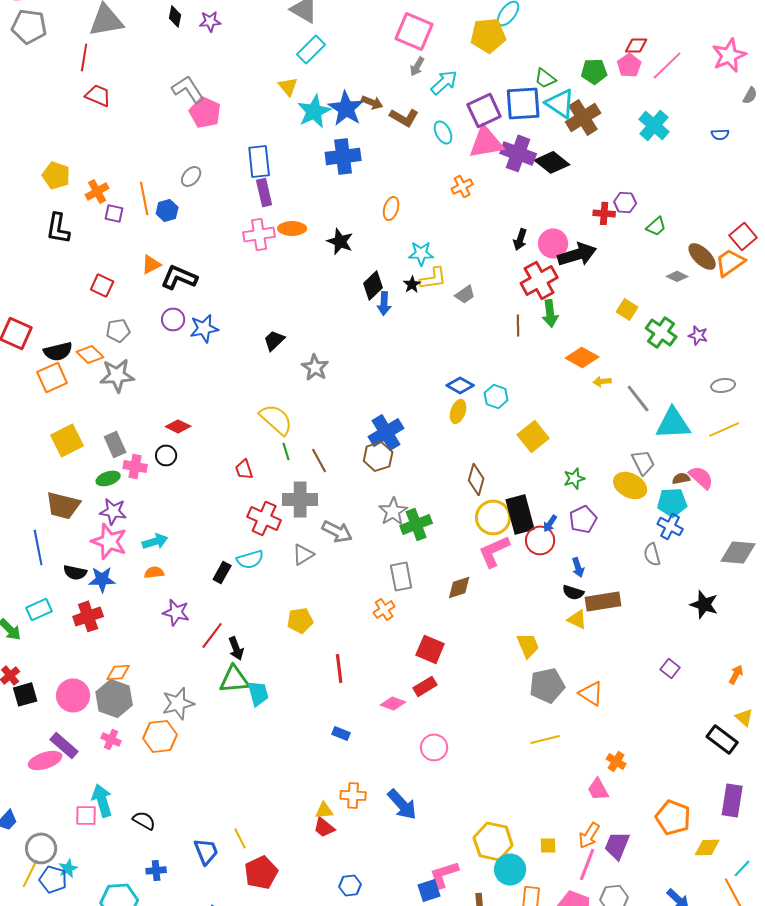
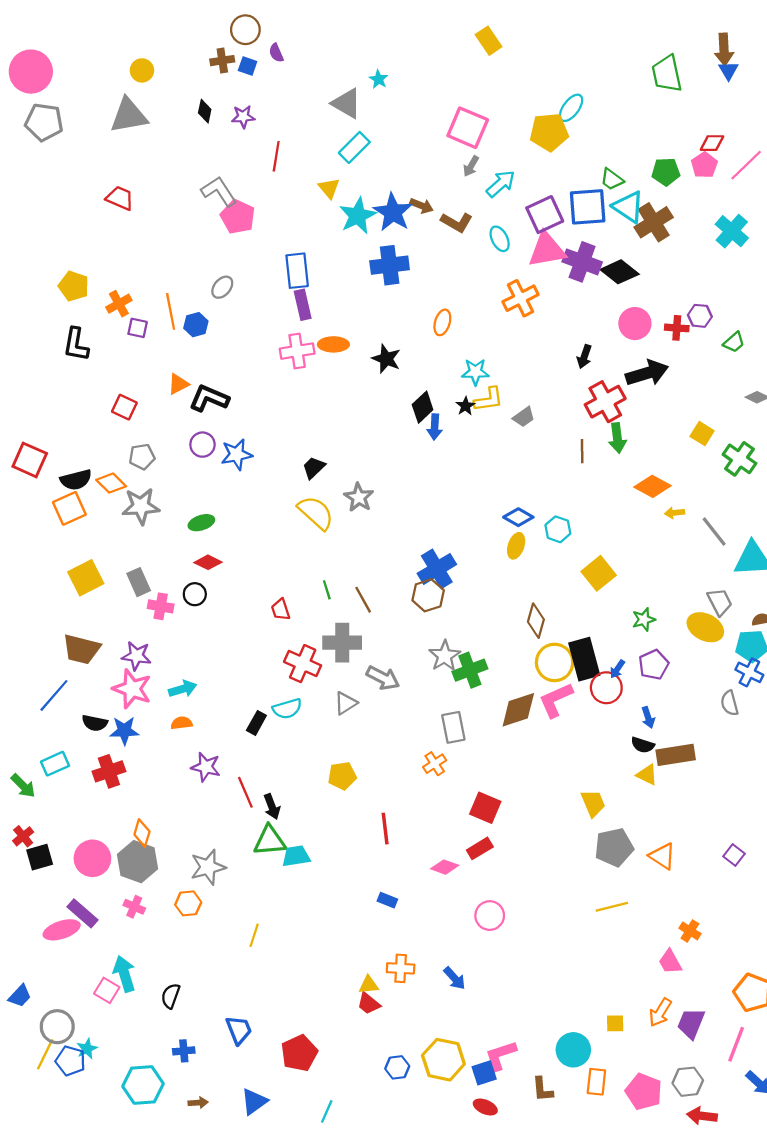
red line: (84, 57) -> (276, 156), moved
orange cross: (462, 186) -> (520, 298), size x1.5
pink circle: (553, 243) -> (635, 324), moved
yellow semicircle: (276, 419) -> (316, 513), moved
green ellipse: (108, 478) -> (201, 523), moved
blue line: (38, 547) -> (54, 695), turned 52
brown diamond: (459, 587) -> (518, 710), moved, size x1.4
red line: (212, 635) -> (245, 792), turned -60
purple square: (670, 668) -> (734, 855), moved
orange diamond: (118, 672) -> (142, 833), turned -70
cyan trapezoid: (258, 693) -> (296, 856), turned -84
orange hexagon: (160, 736) -> (188, 903), size x0.7
blue arrow: (402, 804) -> (454, 978), size x0.7
pink square: (86, 815) -> (107, 990), turned 30
black semicircle: (144, 820) -> (171, 996), turned -100
yellow line: (240, 838) -> (254, 935), moved, turned 45
yellow hexagon: (493, 841) -> (443, 1060), moved
pink line: (587, 864) -> (736, 1044), moved

